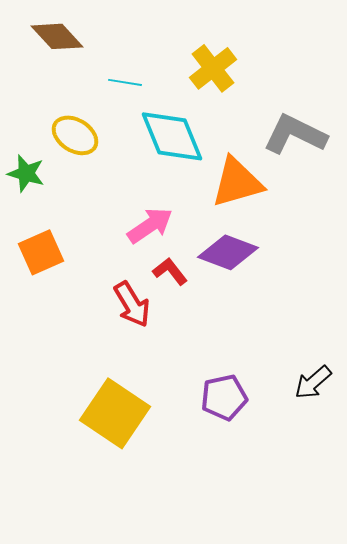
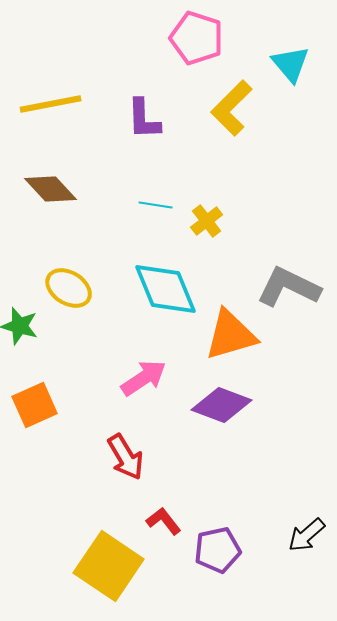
yellow cross: (213, 68) -> (207, 221), size x0.7
cyan line: (125, 82) -> (156, 205), moved
red L-shape: (170, 271) -> (164, 521), moved

